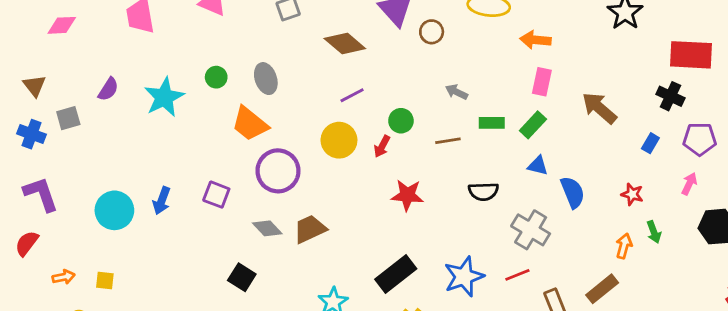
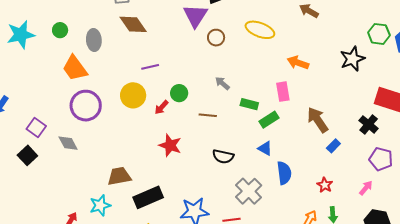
orange arrow: (536, 40) -> (298, 63), moved
brown diamond: (345, 43) -> (133, 24), moved
pink rectangle: (542, 82) -> (283, 92), turned -36
green rectangle: (492, 123) -> (249, 104), moved
blue rectangle: (650, 143) -> (333, 146), moved
purple square: (216, 195) -> (36, 128), moved
brown trapezoid: (310, 229) -> (119, 176), moved
black square: (242, 277) -> (27, 155), moved

